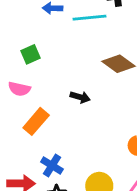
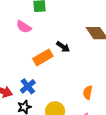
orange rectangle: (36, 121) -> (43, 57), moved

